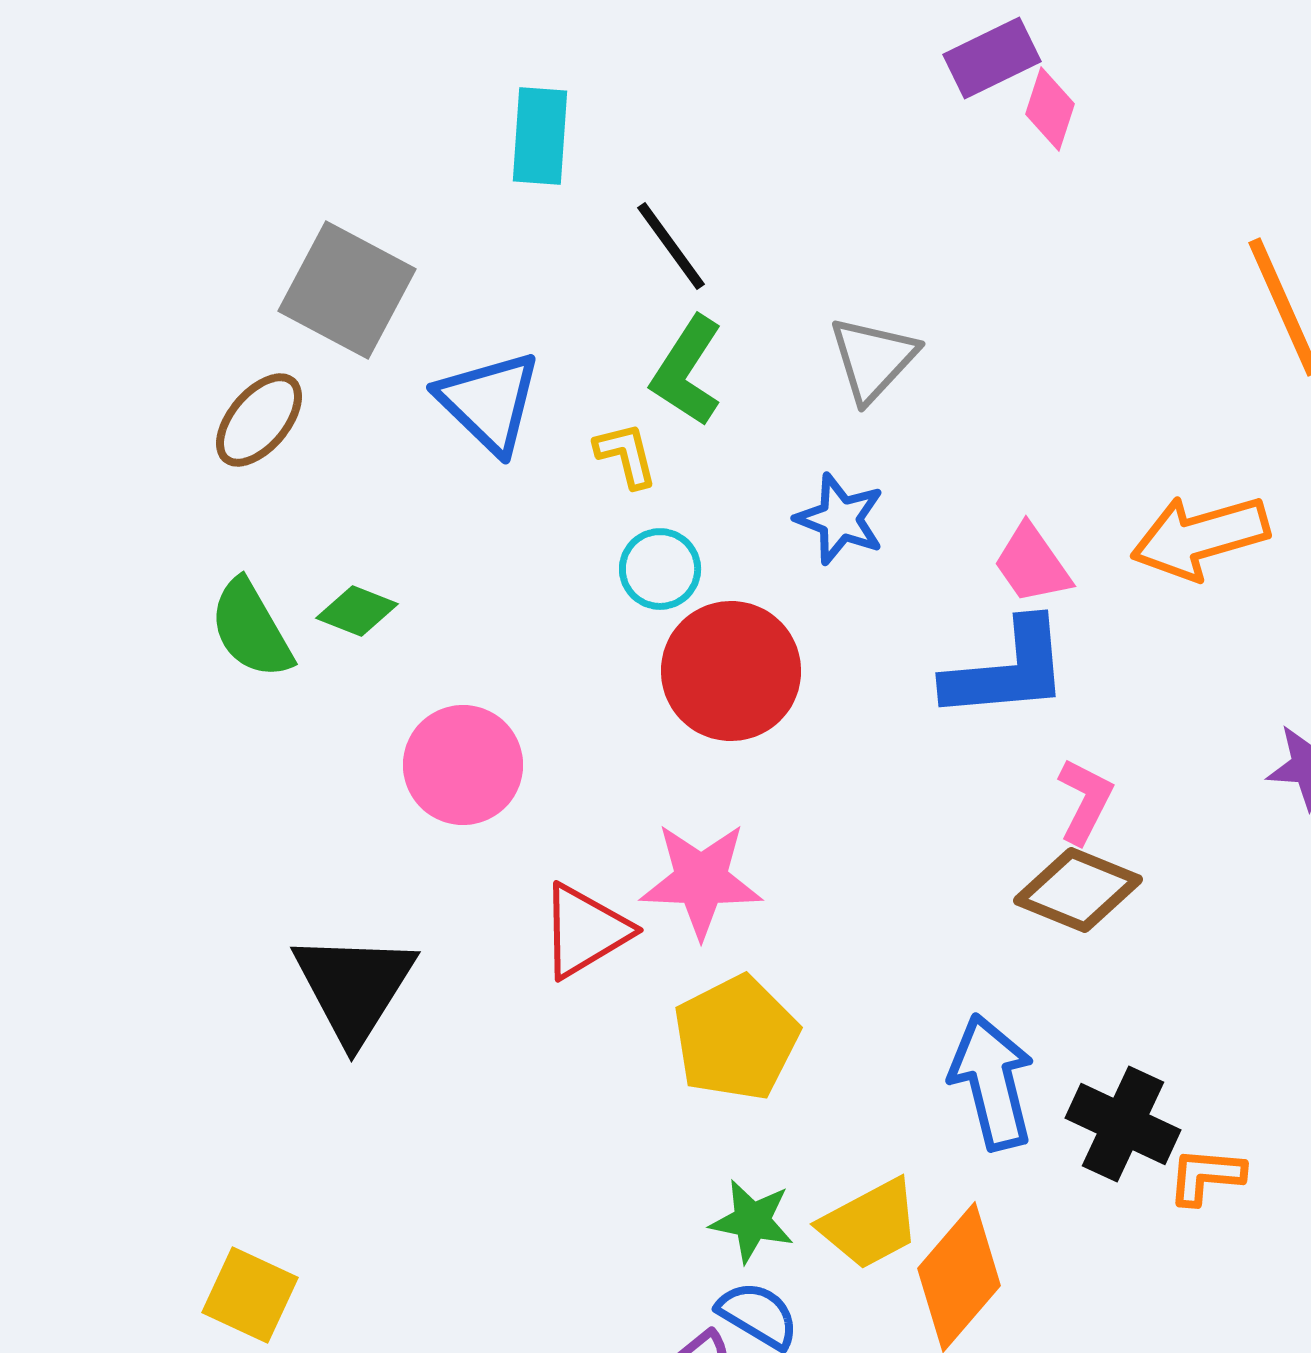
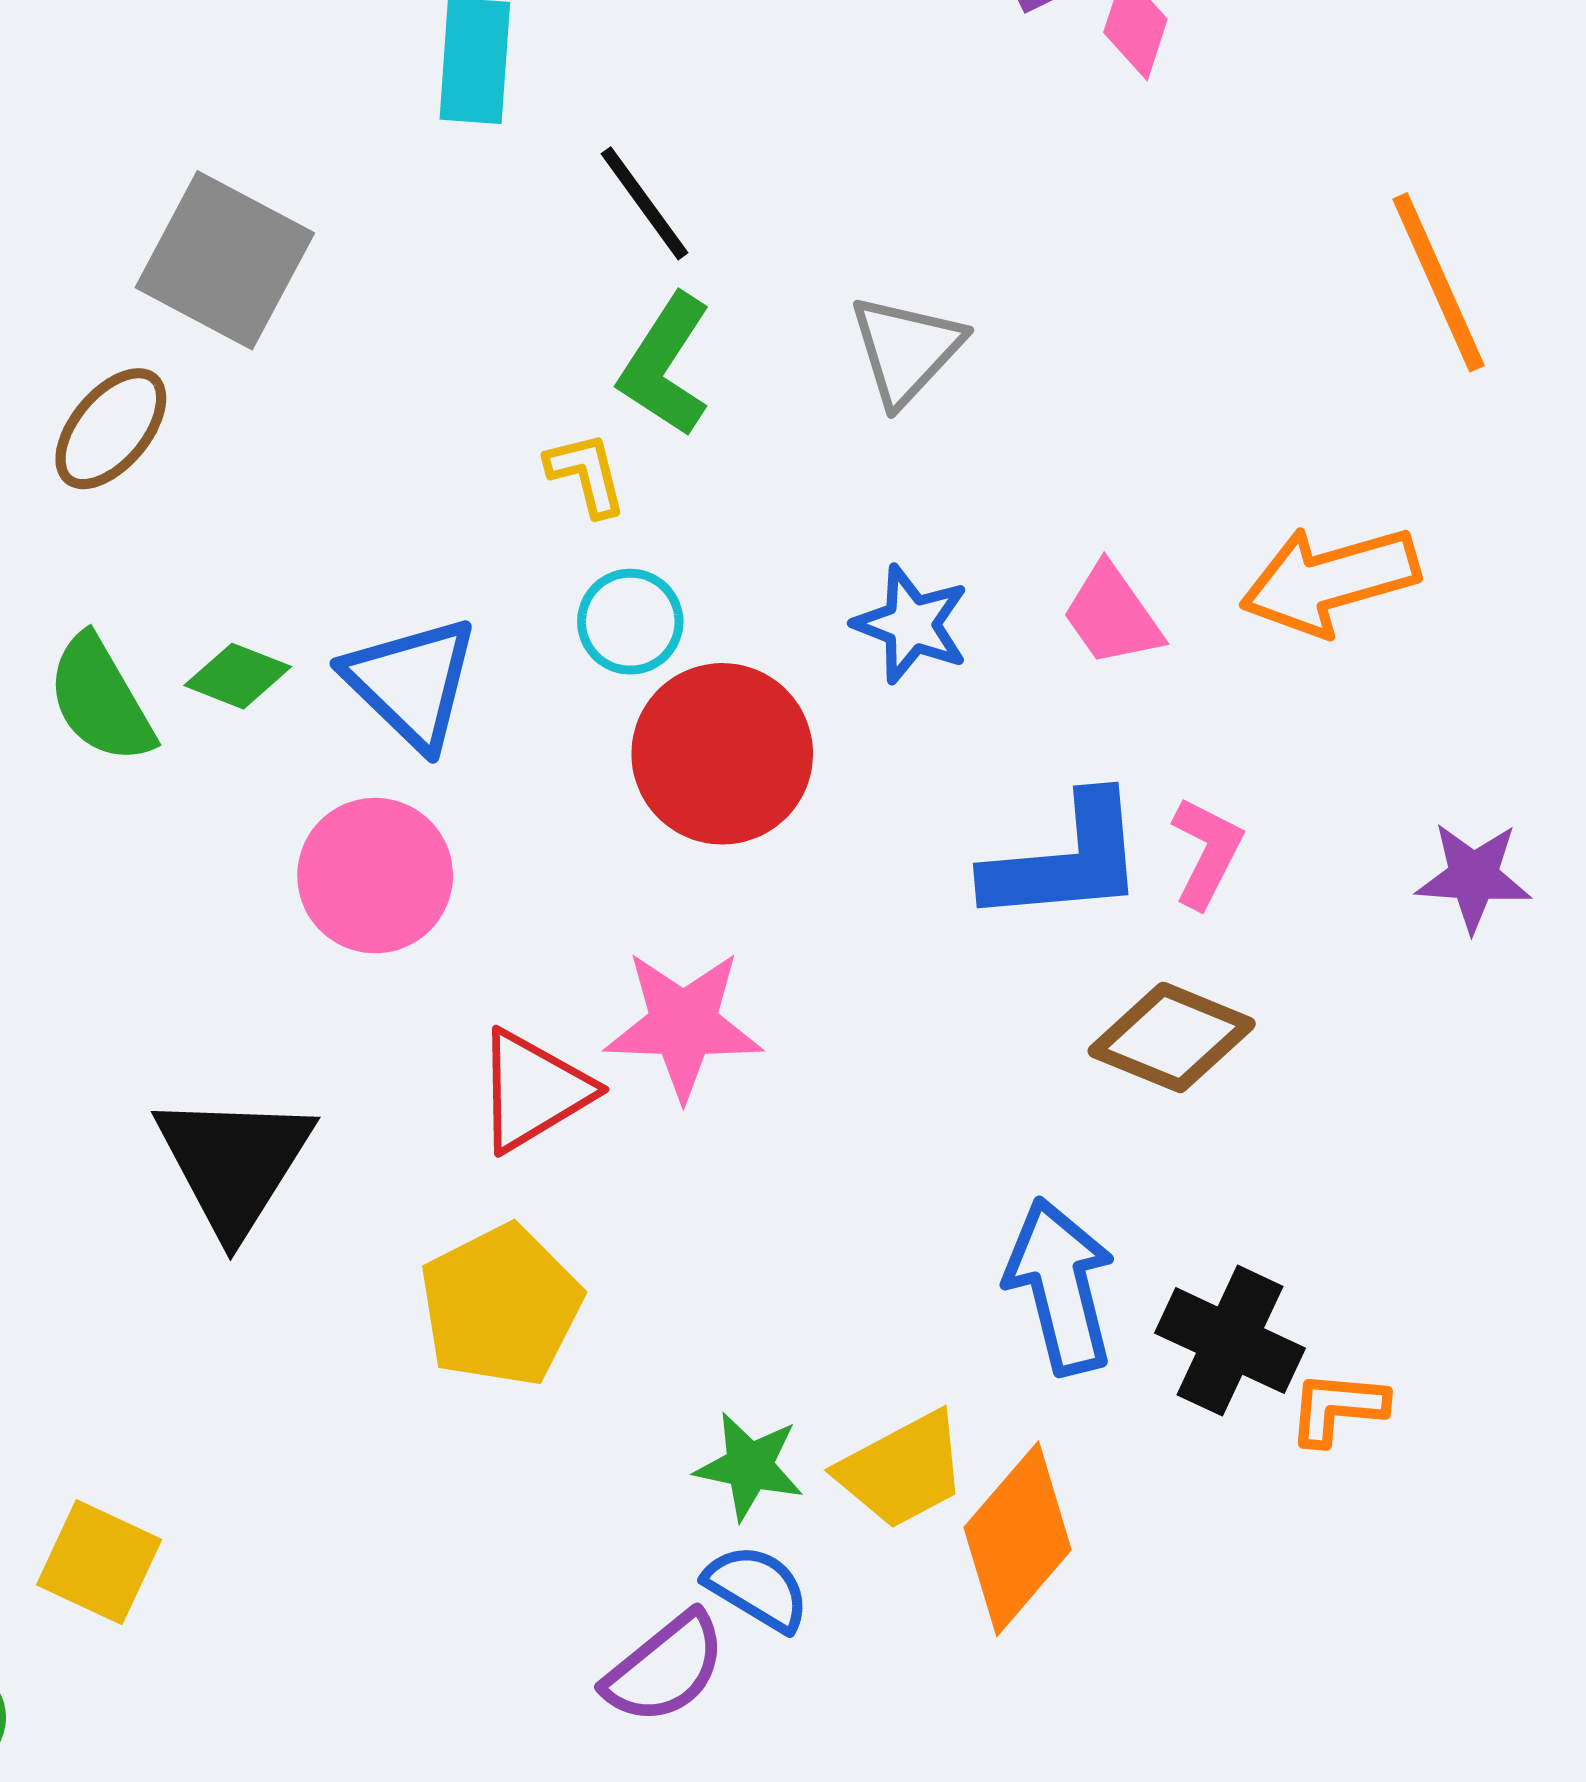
blue triangle: (489, 402) -> (411, 683), moved
blue star: (840, 519) -> (911, 624), moved
blue L-shape: (1007, 670) -> (1065, 860), moved
pink L-shape: (1085, 801) -> (1207, 852), moved
yellow pentagon: (736, 1038) -> (501, 1306), moved

